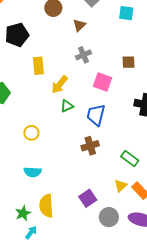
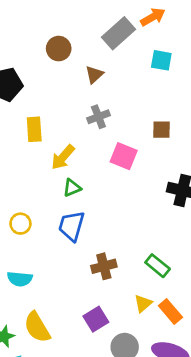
blue trapezoid: (96, 115) -> (72, 226), moved
brown cross: (90, 146) -> (104, 266), moved
yellow semicircle: (46, 206) -> (37, 327), turned -30

